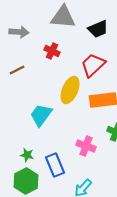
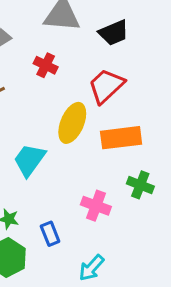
blue rectangle: (55, 165) -> (50, 234), size x0.7

